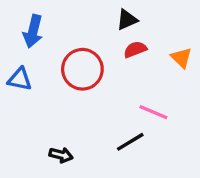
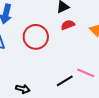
pink line: (153, 112) -> (86, 73), moved

